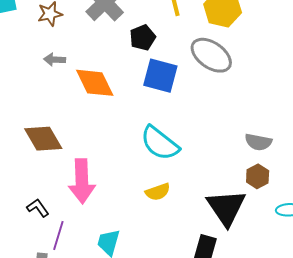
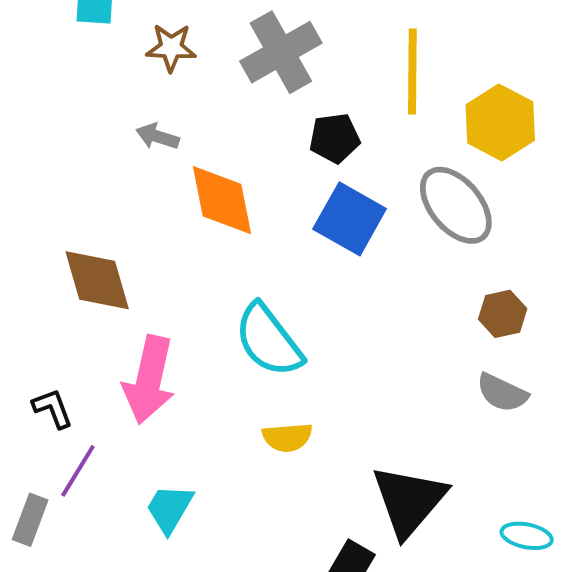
cyan semicircle: (160, 143) -> (269, 340), moved
brown hexagon: (258, 176) -> (503, 314), moved

